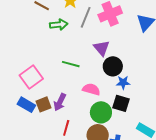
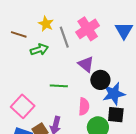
gray line: (86, 17) -> (64, 37), turned -30
blue star: (123, 83) -> (114, 94), size x1.6
pink semicircle: (91, 89) -> (84, 107), turned 90

